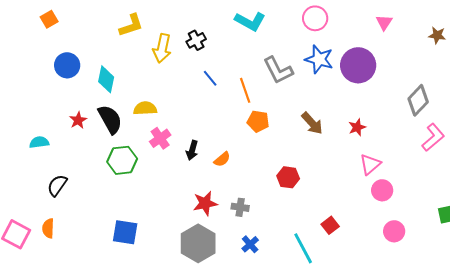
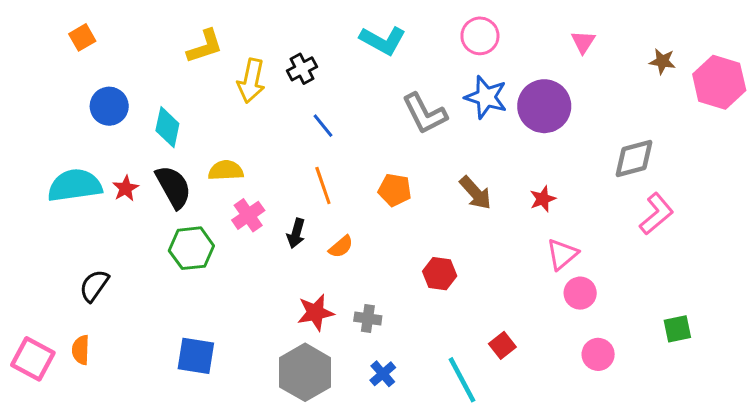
orange line: (245, 90) -> (323, 185), moved
gray diamond: (418, 100) -> (634, 158), turned 32
cyan semicircle: (39, 142) -> (75, 185), moved, size x1.8

